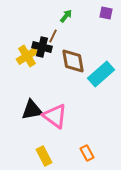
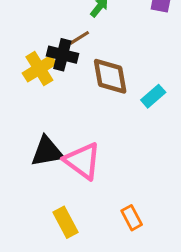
brown line: (53, 36) -> (79, 38), turned 32
cyan rectangle: (101, 74) -> (153, 96), size x0.6

